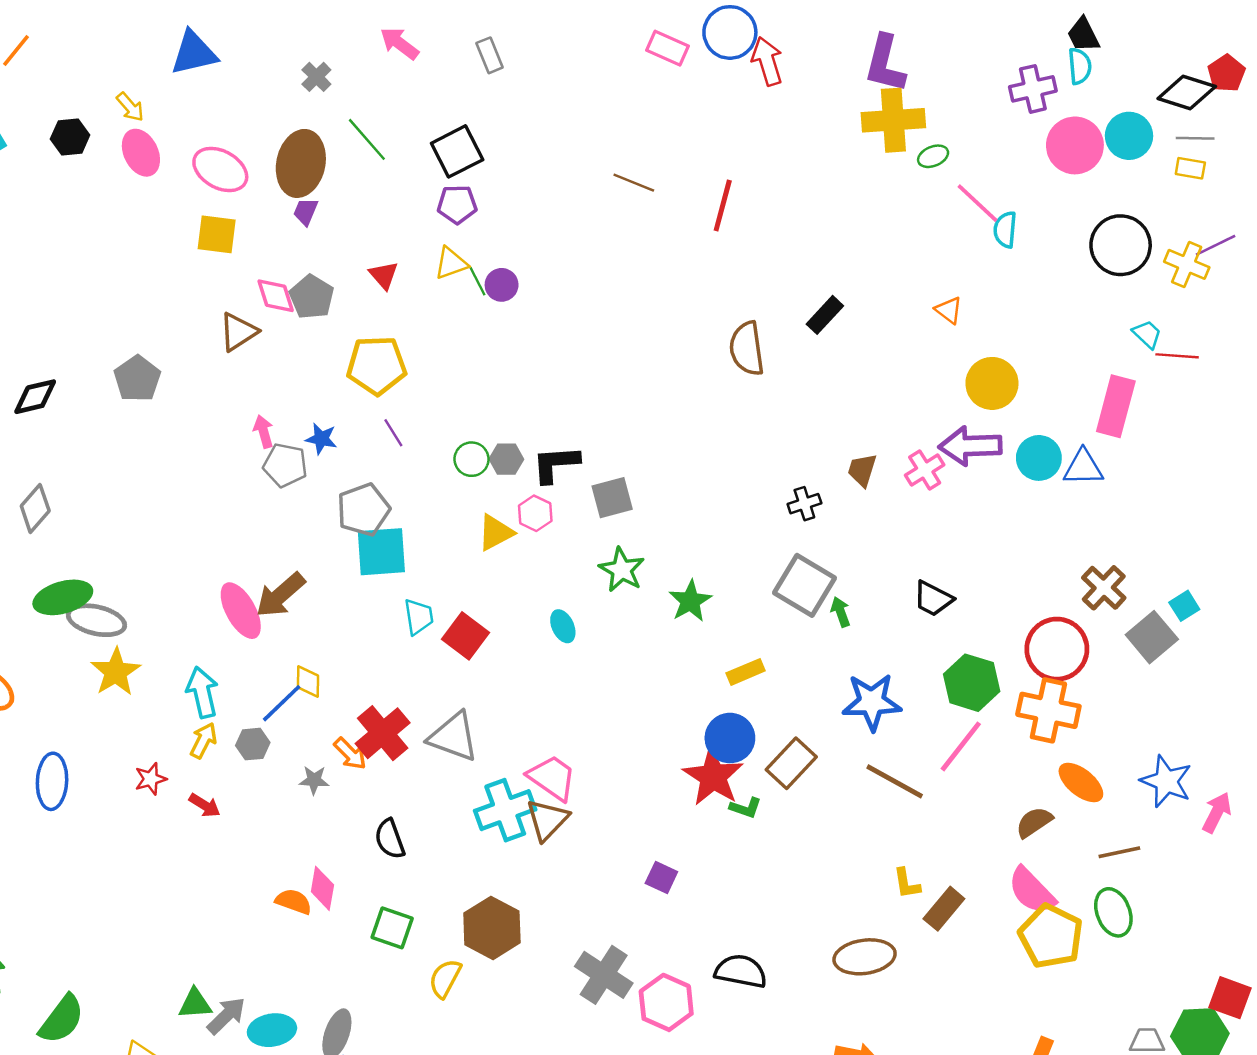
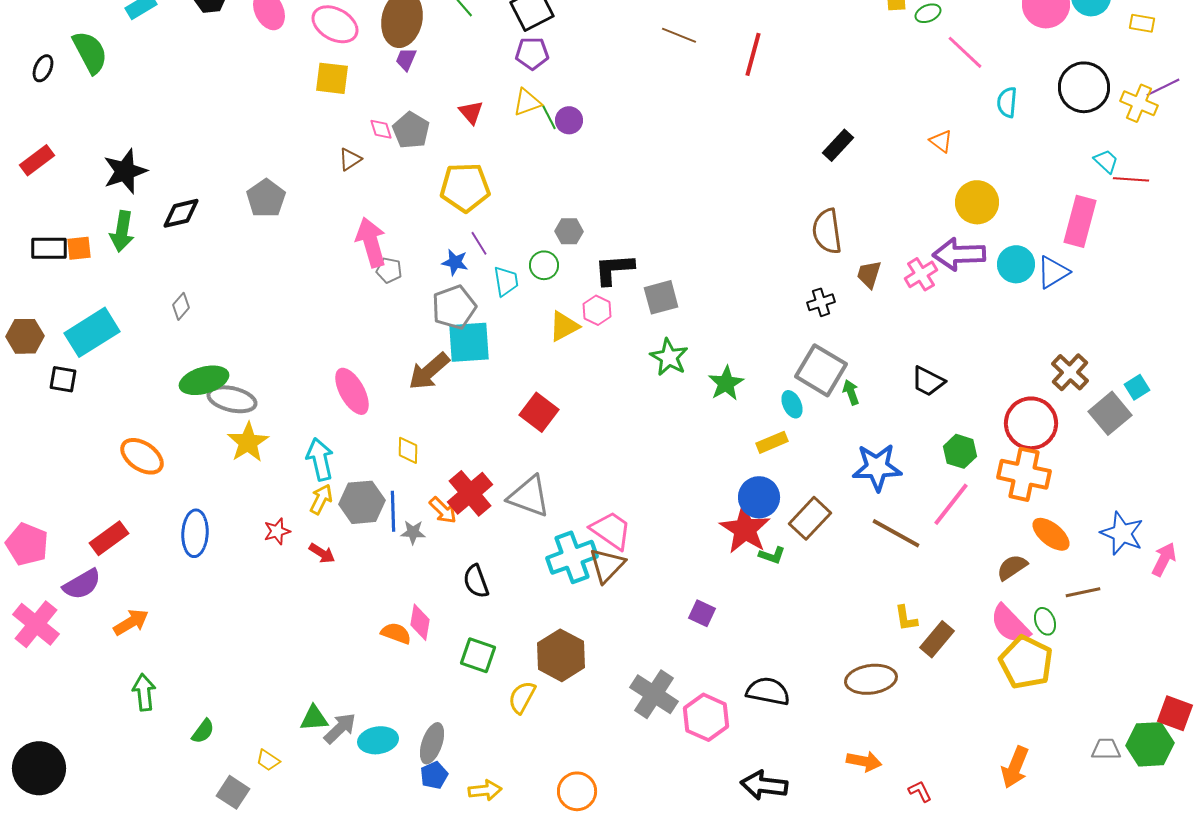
cyan semicircle: (1005, 230) -> (1007, 102), moved
pink diamond: (276, 296) -> (381, 129), size x0.7
brown triangle: (238, 332) -> (350, 159), size x0.7
brown semicircle: (747, 349) -> (827, 231), moved
pink arrow: (264, 432) -> (371, 242), size x1.8
blue star: (321, 439) -> (455, 262), moved
gray hexagon: (506, 459) -> (569, 231), moved
gray pentagon: (285, 465) -> (389, 270), size x0.7
blue triangle: (1083, 468) -> (1053, 272), turned -30
gray diamond: (35, 508) -> (181, 306), size x0.7
brown arrow: (280, 595) -> (429, 371), moved
cyan trapezoid: (419, 617) -> (506, 281), moved
cyan ellipse: (563, 626) -> (792, 404), moved
green hexagon: (972, 683) -> (960, 451), size x0.7
blue line: (282, 703) -> (393, 511), moved, turned -48
gray hexagon: (253, 744) -> (362, 502), size x1.6
green ellipse: (1113, 912) -> (1045, 621), moved, size x0.7
green semicircle: (62, 1019) -> (203, 731), size x0.6

